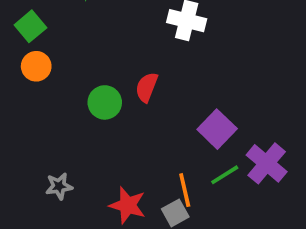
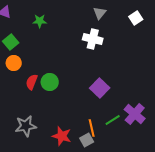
red semicircle: (147, 87) -> (32, 82), moved
purple square: (217, 129) -> (100, 88), moved
gray star: (59, 186) -> (26, 126), size x1.5

